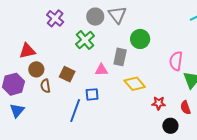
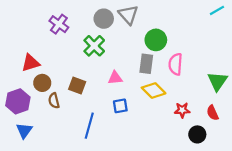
gray rectangle: (120, 57) -> (146, 64), moved
pink semicircle: (176, 61) -> (175, 64), moved
blue square: (92, 94) -> (120, 106), moved

